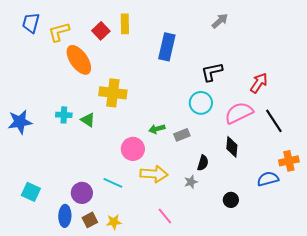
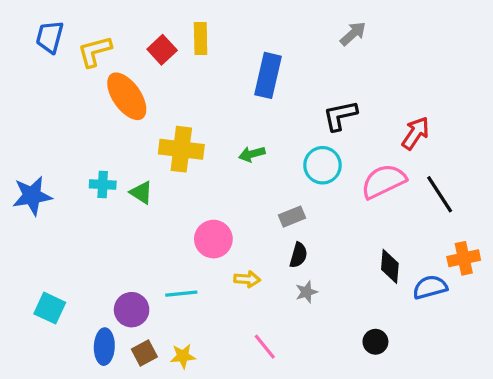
green arrow: (157, 129) -> (252, 154), moved
black diamond: (232, 147) -> (390, 266), moved
black semicircle: (203, 163) -> (298, 255), moved
yellow arrow: (154, 174) -> (247, 279), size x0.6
cyan line: (113, 183) -> (181, 294), turned -30
black circle: (231, 200) -> (375, 342), moved

